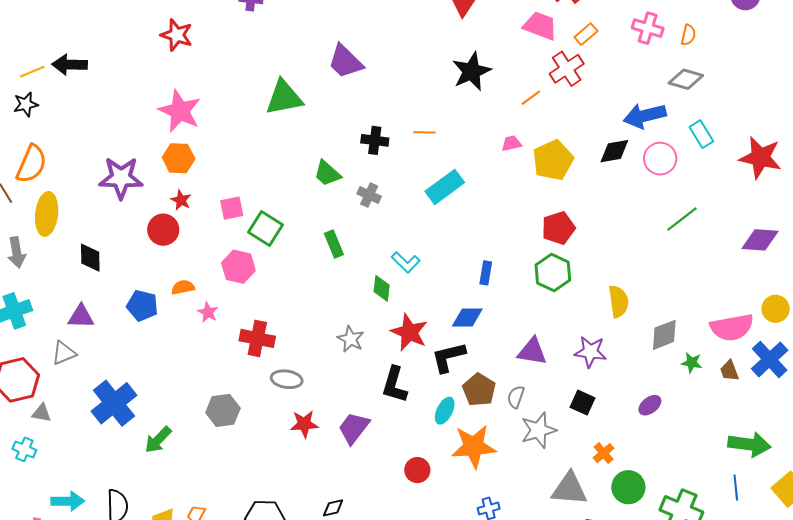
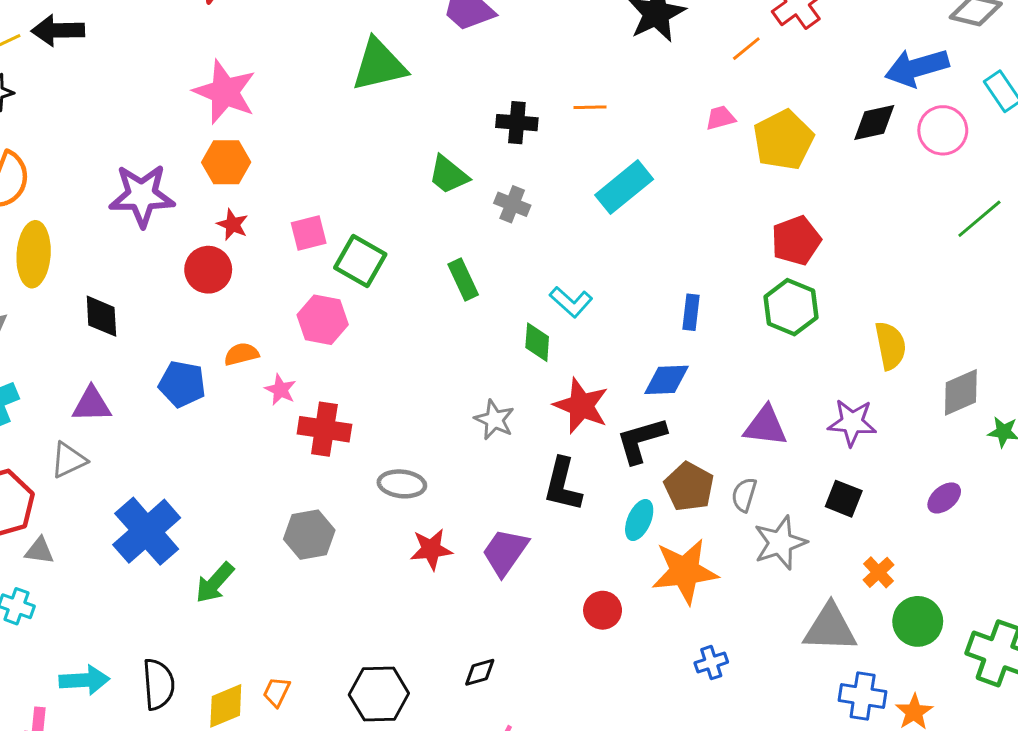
red cross: (257, 338) -> (324, 429), moved

